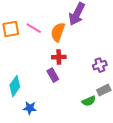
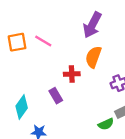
orange semicircle: (58, 32) -> (93, 57), moved
purple rectangle: (53, 75) -> (56, 96), moved

